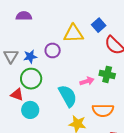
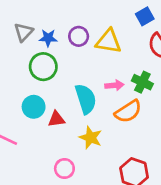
yellow triangle: (73, 34) -> (109, 41), moved
red triangle: (17, 95) -> (56, 119), moved, turned -40
orange semicircle: (103, 110) -> (128, 111), moved, turned -45

